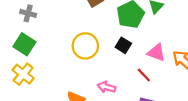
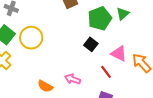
yellow circle: (85, 46) -> (31, 38), moved

